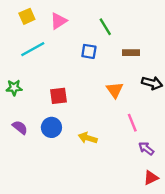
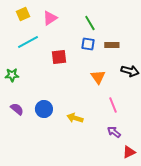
blue square: (89, 51) -> (88, 44), moved
red square: (58, 96) -> (59, 57), moved
purple arrow: (146, 148) -> (114, 132), moved

